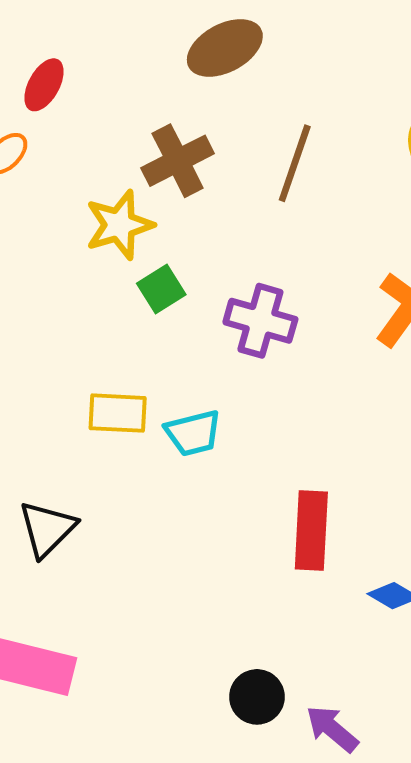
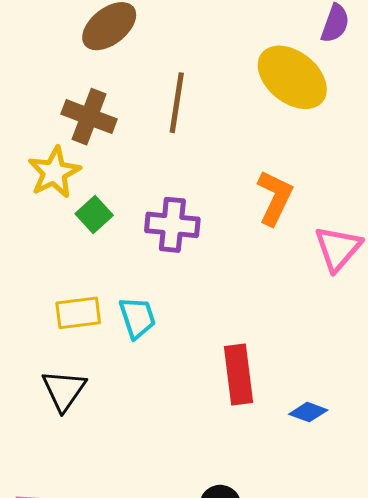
brown cross: (178, 161) -> (89, 117), turned -32
cyan trapezoid: (193, 433) -> (137, 318), turned -84
black triangle: (47, 529) -> (64, 390), moved

